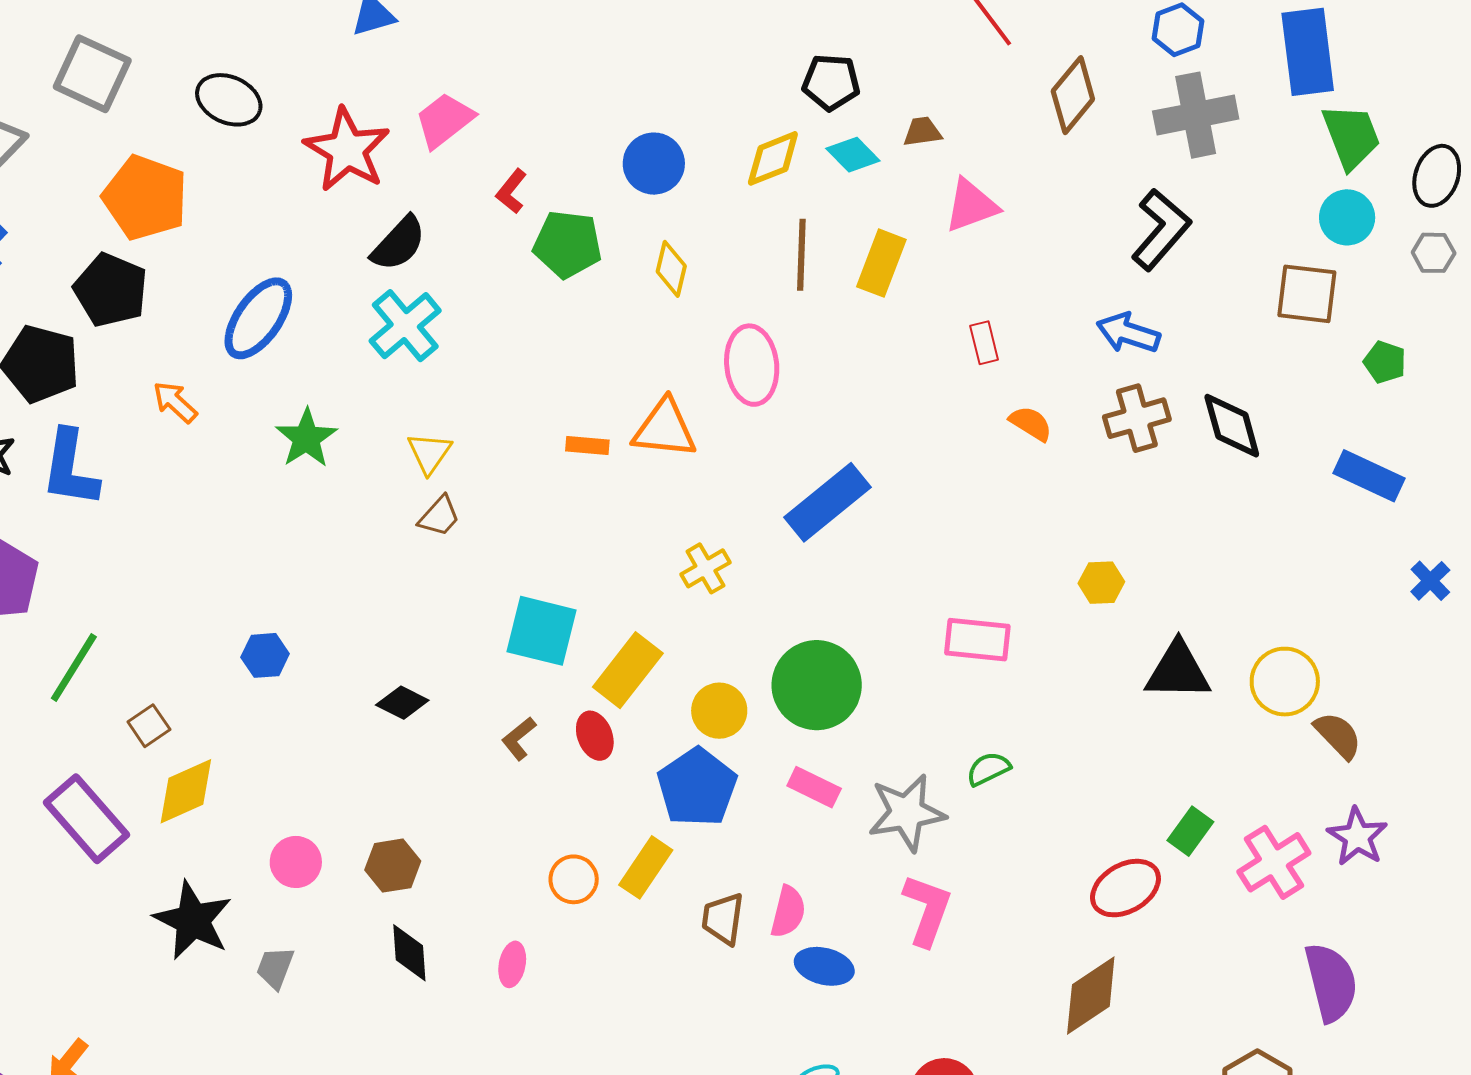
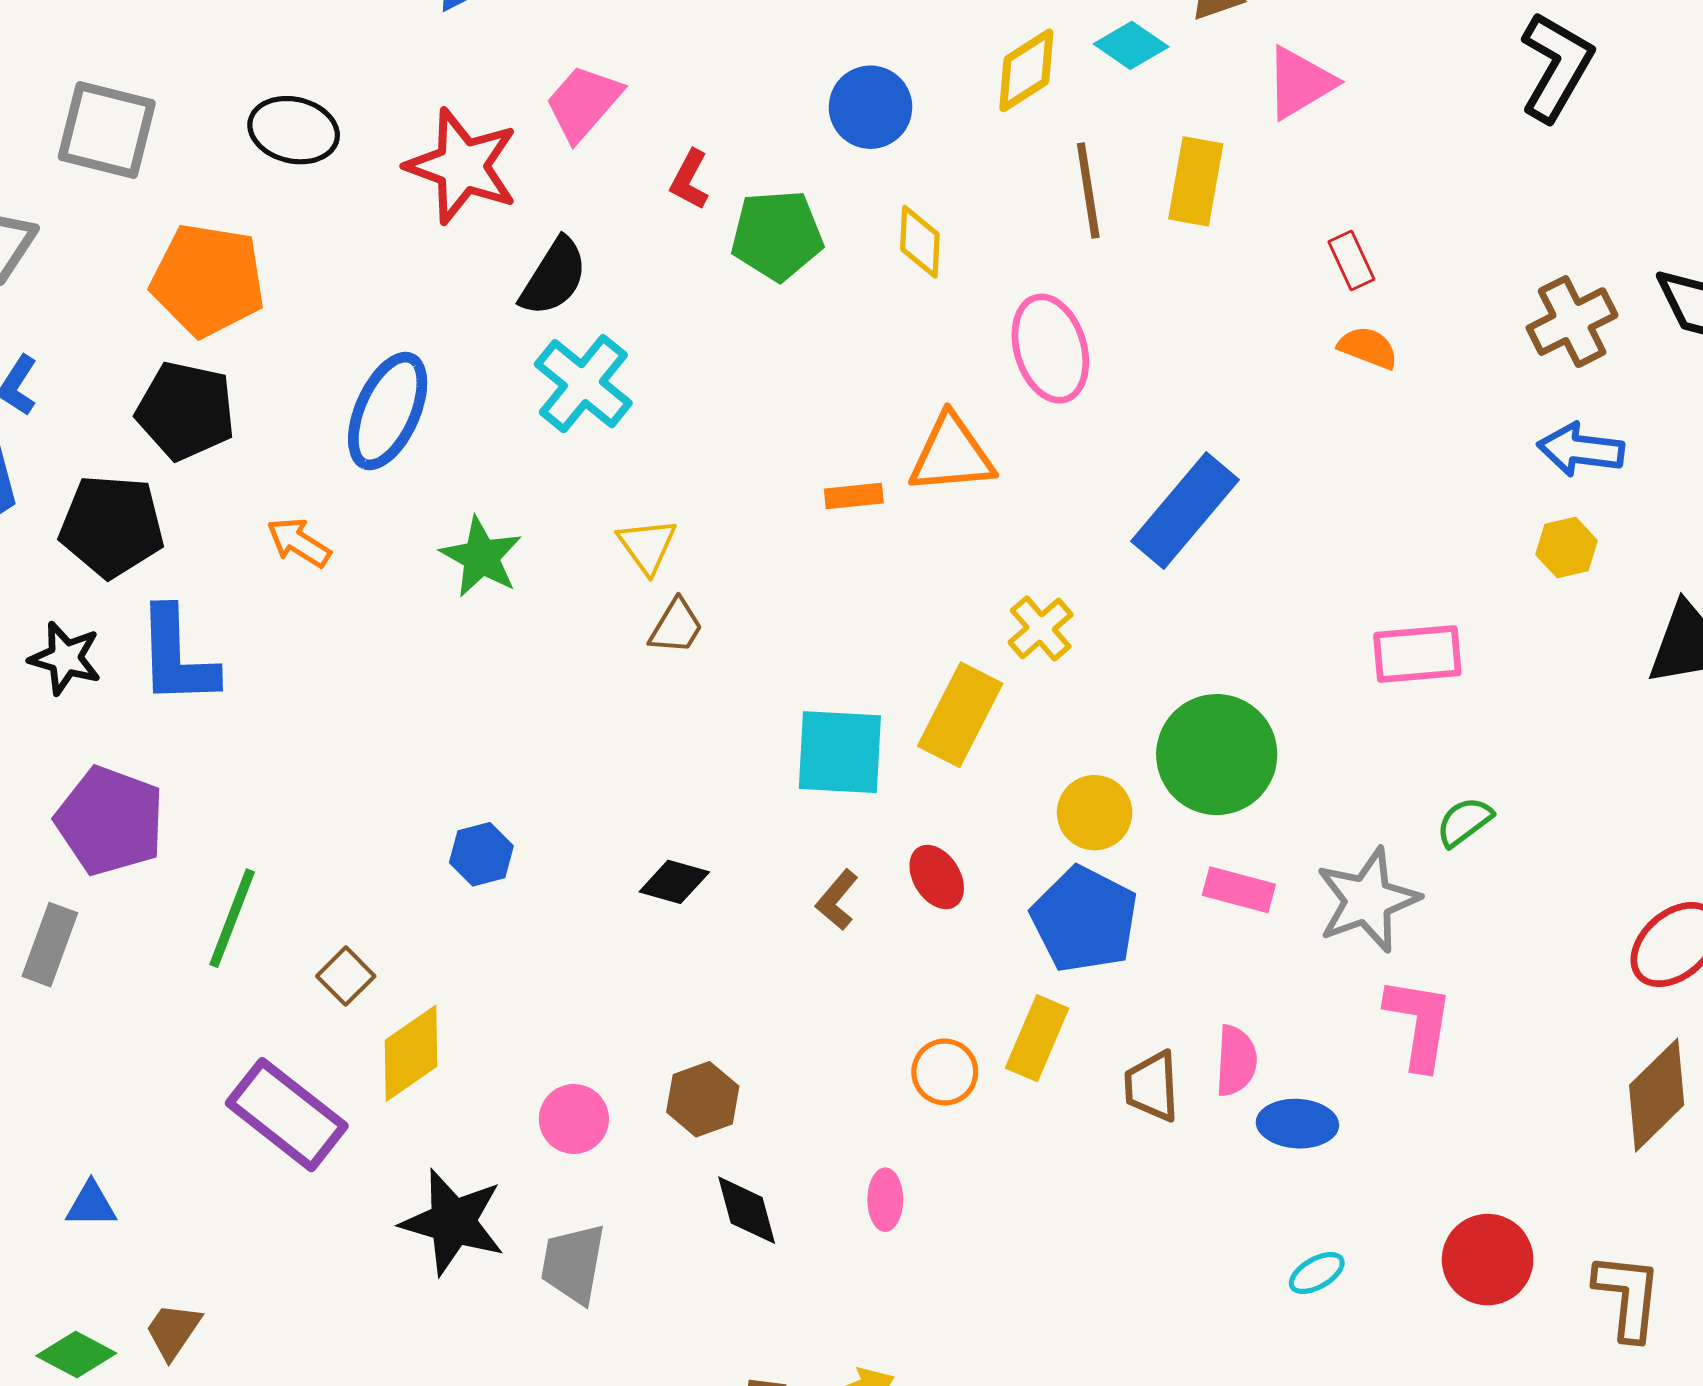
blue arrow: (1128, 333) -> (1581, 450), moved
orange semicircle: (1031, 423) -> (1368, 348), moved
yellow rectangle: (628, 670) -> (960, 715), moved
gray trapezoid: (275, 968) -> (573, 1264), size x1.4

